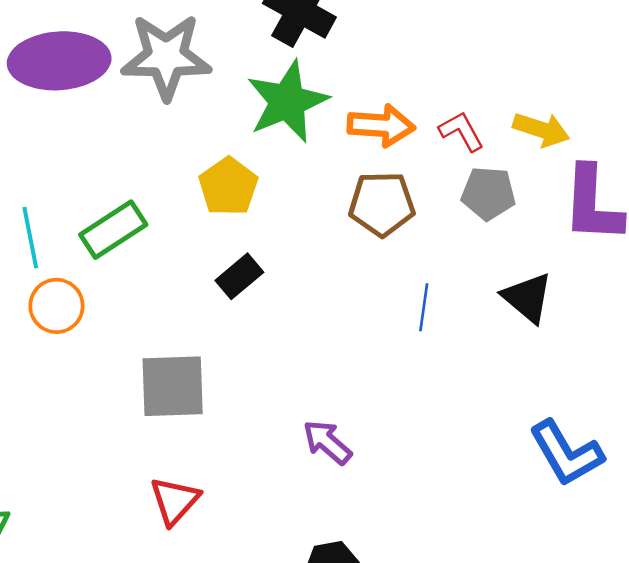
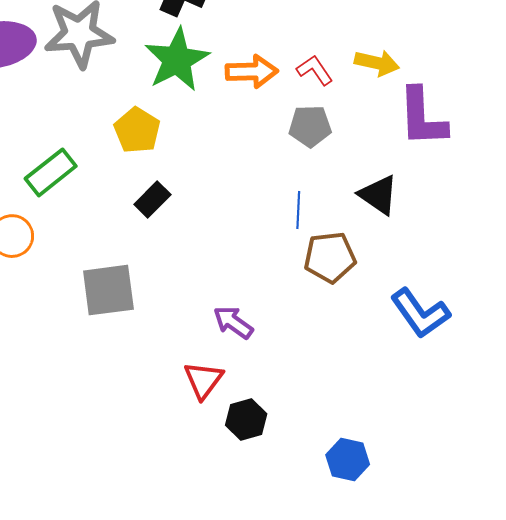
gray pentagon: (488, 193) -> (310, 126), moved
brown pentagon: (382, 204) -> (330, 257), moved
red triangle: (175, 501) -> (204, 380), moved

